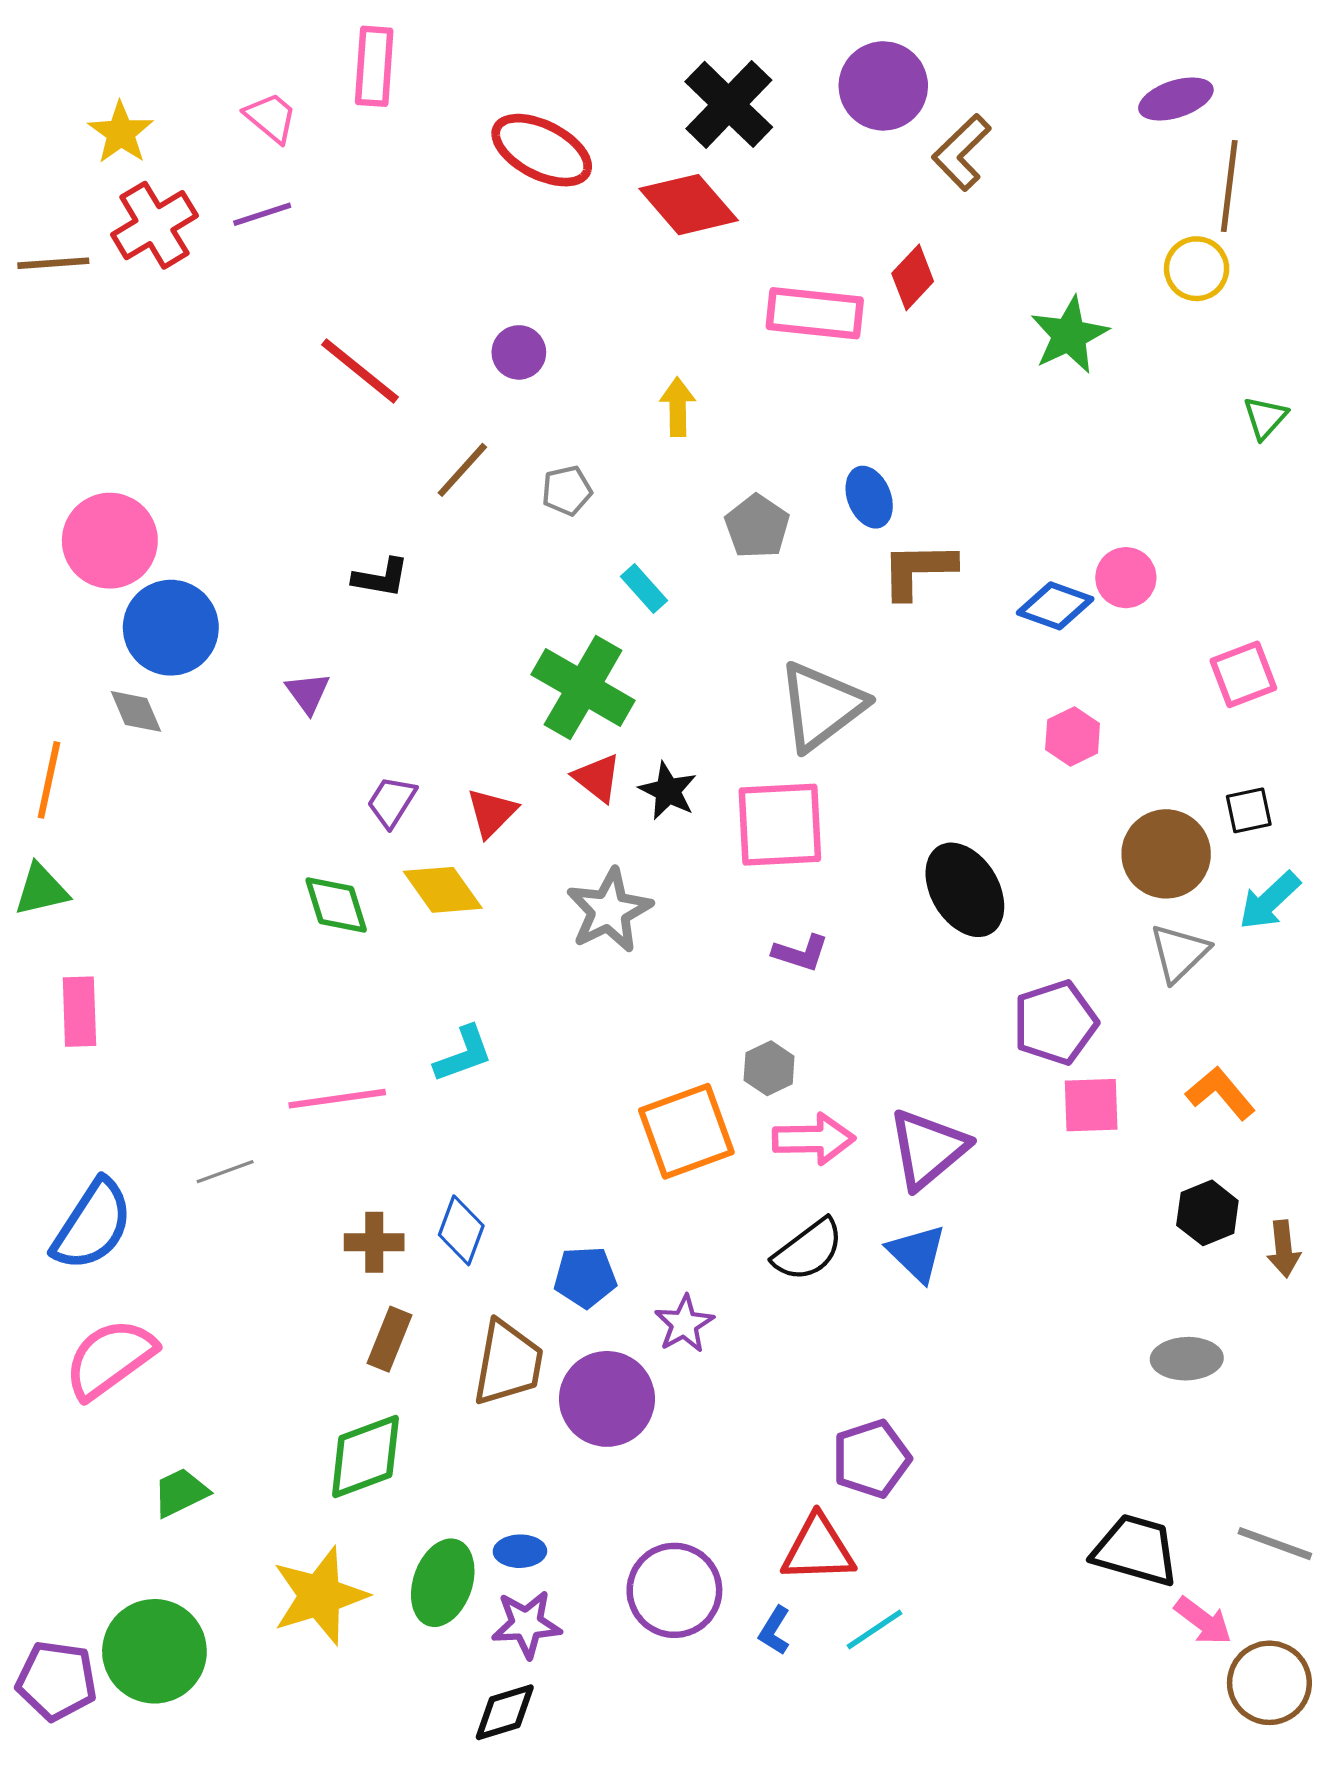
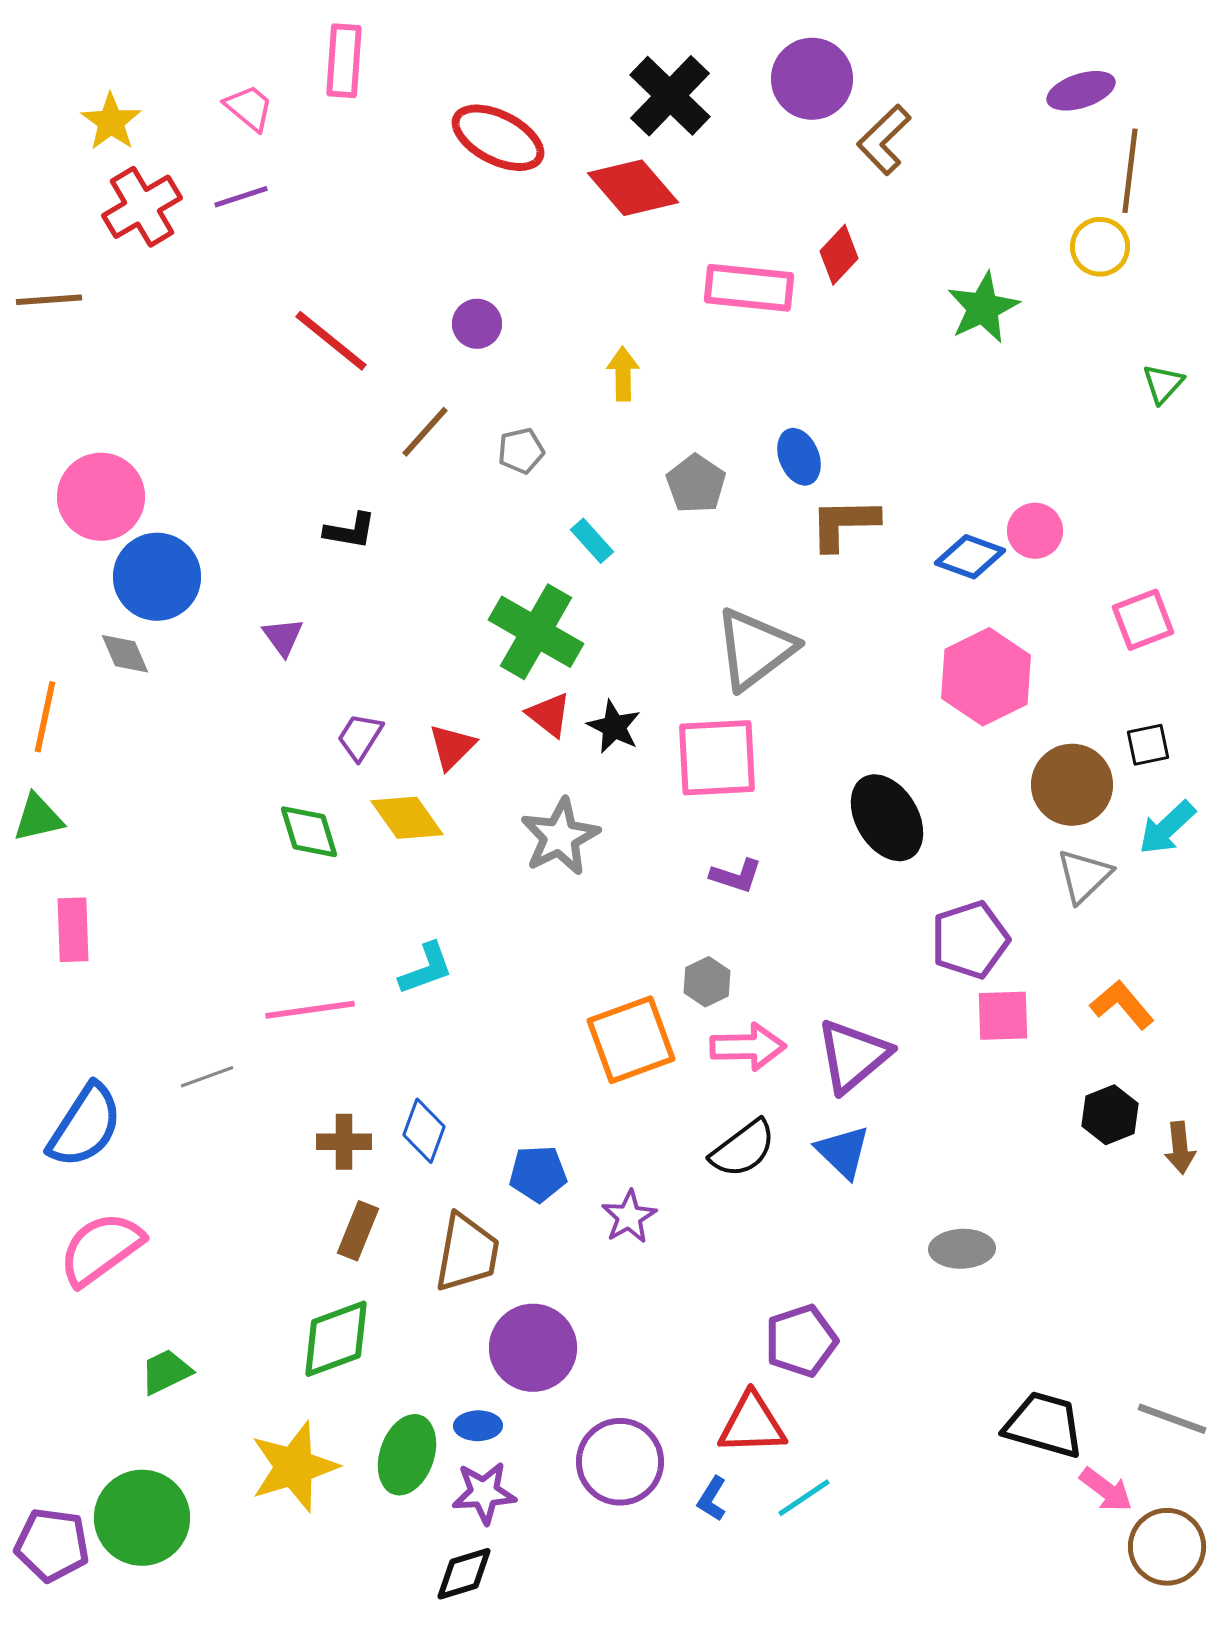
brown line: (53, 263) -> (49, 300), moved
pink hexagon: (1073, 736) -> (986, 677), size x1.8
gray ellipse: (1187, 1359) -> (962, 1249), moved
purple circle: (607, 1399) -> (533, 1348), moved

